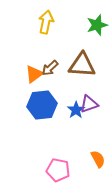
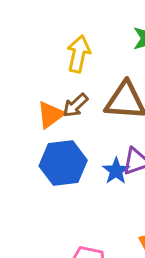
yellow arrow: (46, 22) -> (79, 54), moved

